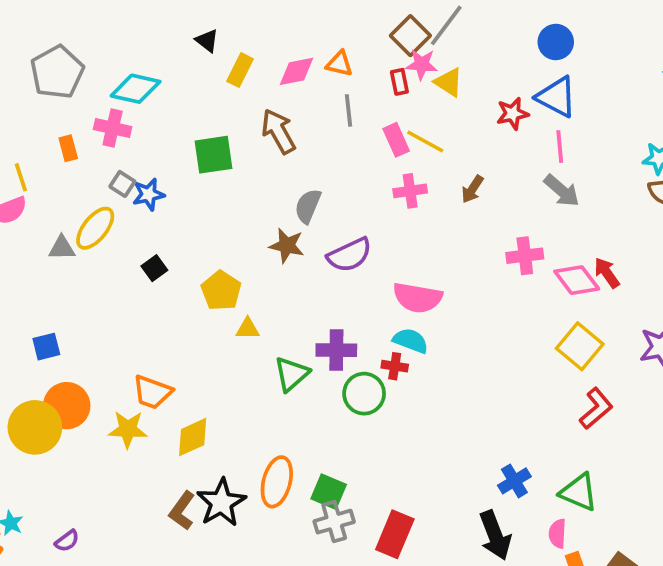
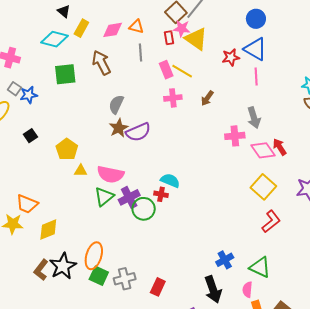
yellow triangle: (449, 82) -> (196, 39), size x1.4
cyan diamond: (136, 89) -> (54, 39), moved
gray arrow: (562, 191) -> (254, 118), moved, turned 30
brown star: (287, 246) -> (119, 128), moved, turned 30
pink semicircle: (417, 298) -> (110, 174), moved
purple cross: (336, 350) -> (129, 197), moved, turned -30
green square: (329, 492) -> (99, 276), moved
red rectangle: (395, 534) -> (158, 287), size x0.7

